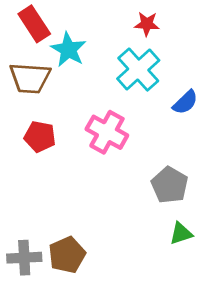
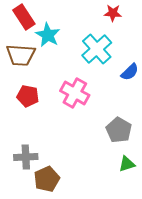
red star: (147, 24) -> (113, 13), moved
gray cross: (24, 258) -> (26, 157), moved

